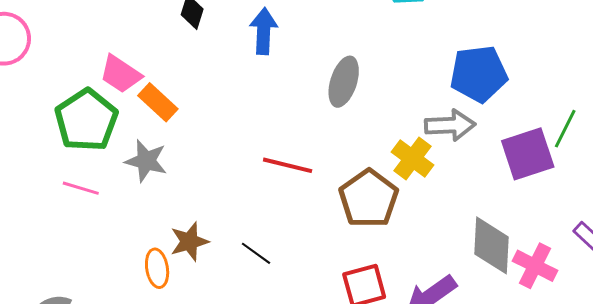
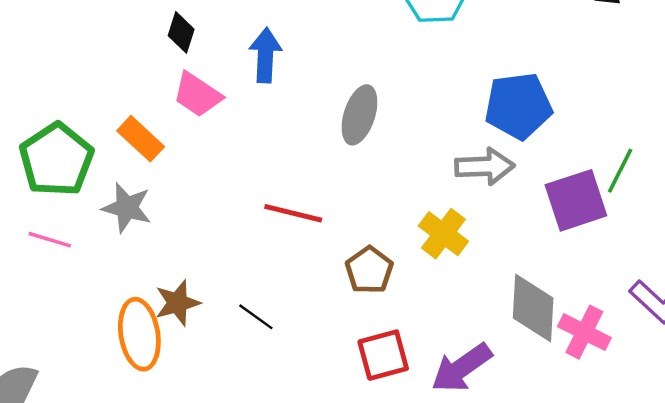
pink trapezoid: (120, 74) -> (197, 95), moved
yellow cross: (413, 159) -> (443, 234), moved
brown pentagon: (369, 199) -> (369, 270), moved, size x0.7
orange ellipse: (157, 268) -> (139, 334), size x1.5

